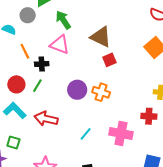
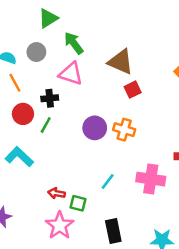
gray circle: (28, 15) -> (36, 52), moved
orange line: (25, 51) -> (15, 83), moved
red circle: (16, 84) -> (23, 114), moved
red arrow: (46, 119) -> (57, 193), moved, size x0.6
green square: (13, 142) -> (78, 203), moved

